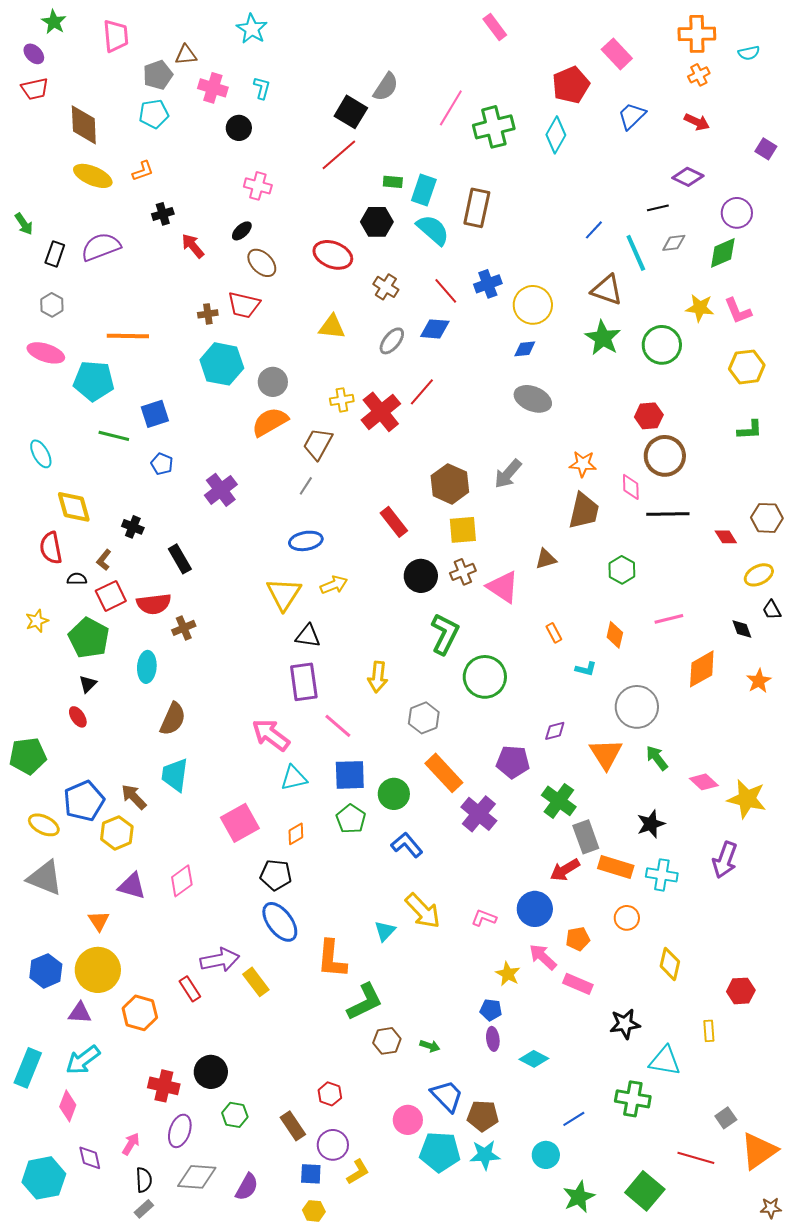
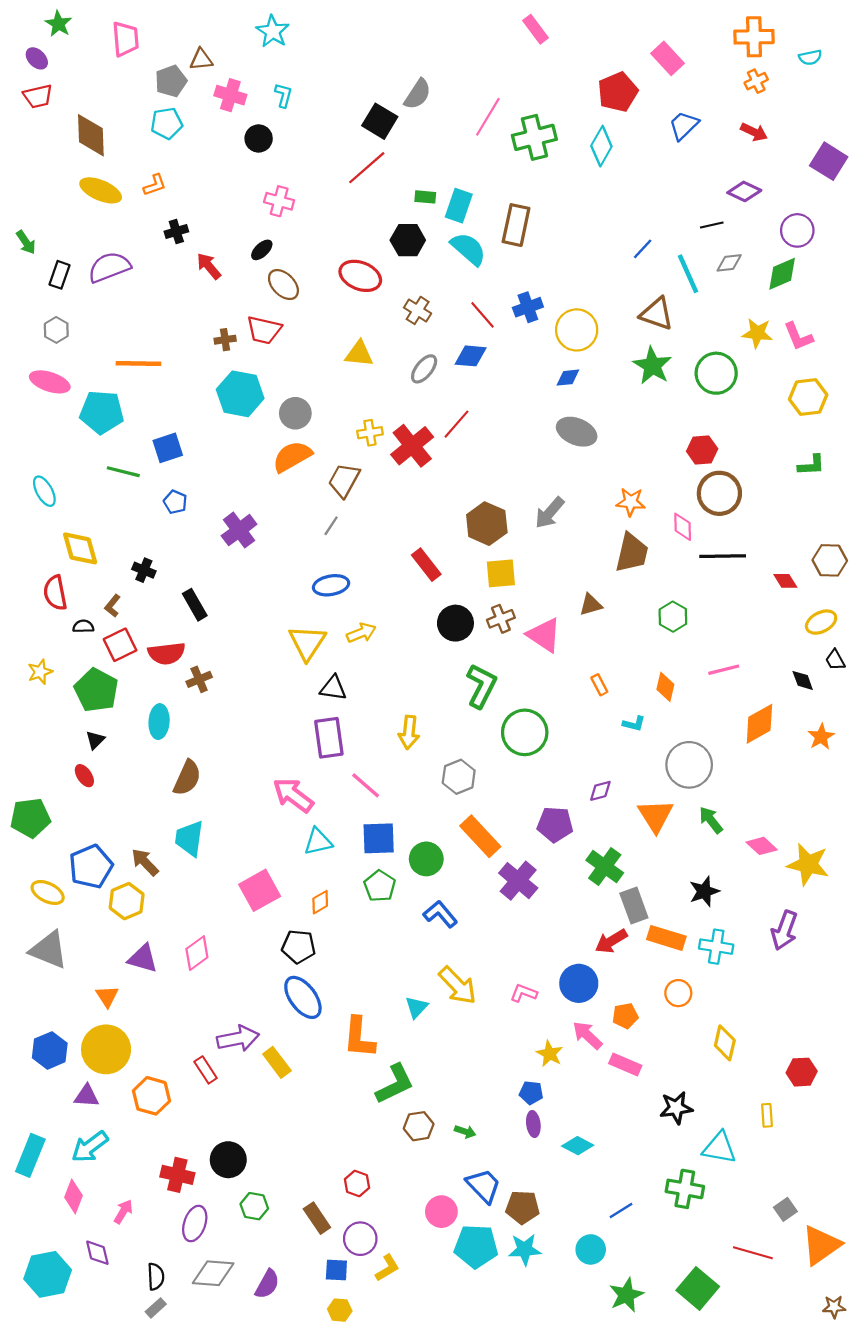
purple square: (766, 149) -> (829, 161), size x1.6
pink arrow: (131, 1144) -> (123, 1212), moved

